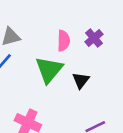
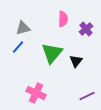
pink semicircle: (64, 41) -> (63, 19), moved

